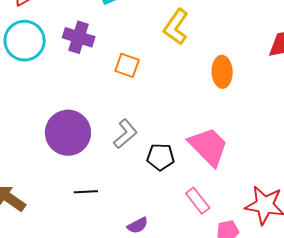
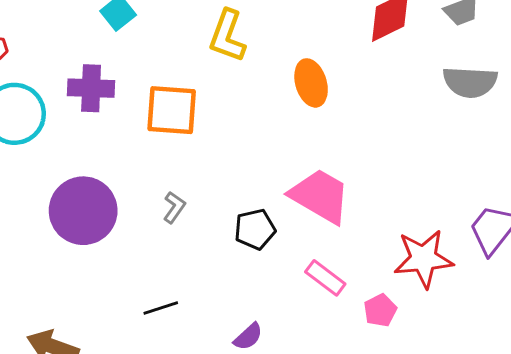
orange square: (127, 65) -> (172, 110), size x1.5
purple circle: (68, 133) -> (83, 211), moved
gray L-shape: (125, 134) -> (174, 207), moved, size x0.7

